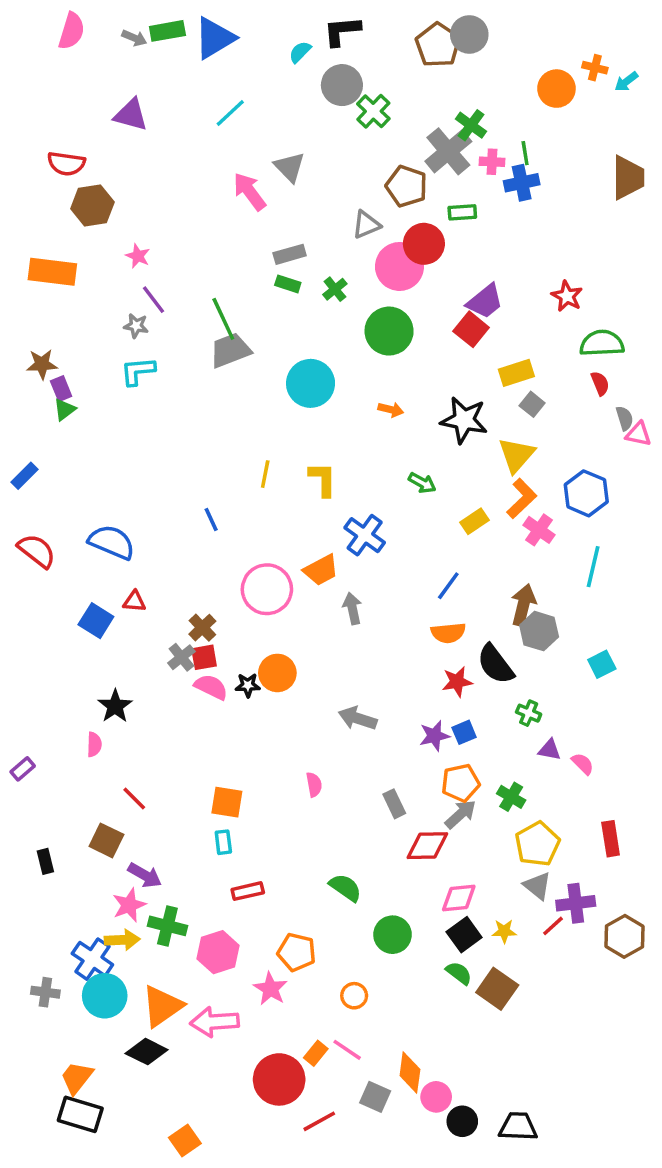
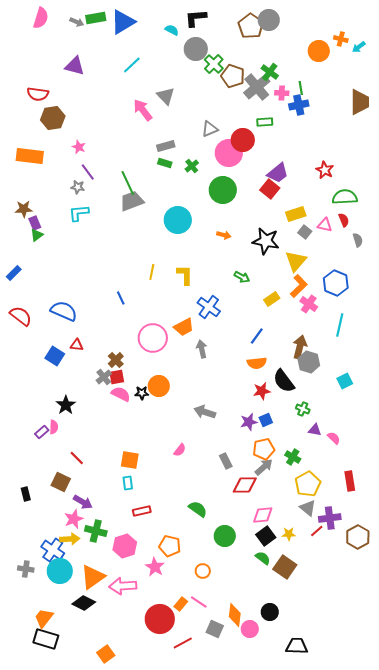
cyan semicircle: (300, 52) -> (172, 30), turned 72
brown pentagon: (406, 186) -> (233, 76), moved
pink triangle: (638, 434) -> (325, 225), moved
purple rectangle: (23, 769) -> (42, 432), moved
pink semicircle: (314, 785) -> (180, 450), turned 48
black circle: (462, 1121) -> (270, 612), moved

